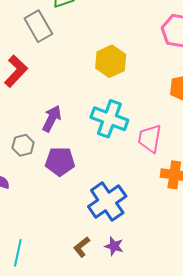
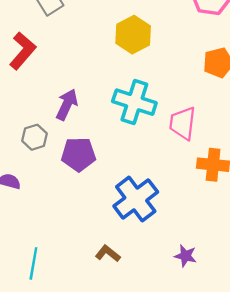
purple star: (114, 246) -> (185, 256), moved
brown L-shape: (82, 247) -> (108, 254), turned 80

